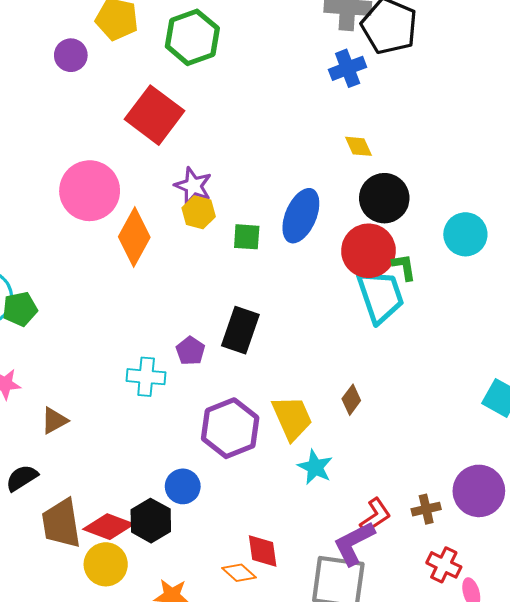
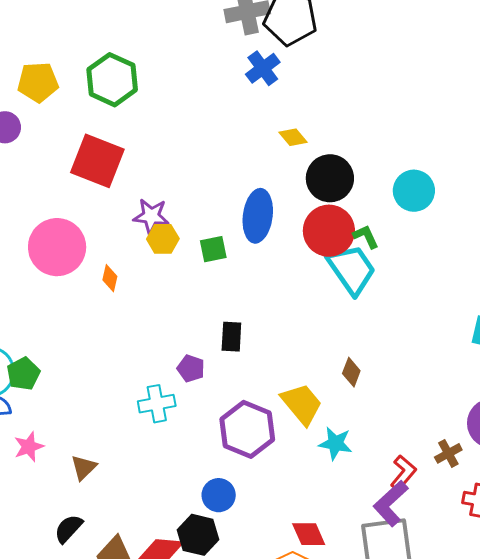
orange diamond: (134, 237) -> (110, 278), size x0.5
black rectangle: (240, 330) -> (231, 337), size x0.7

